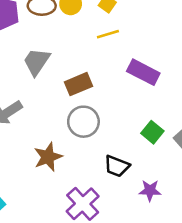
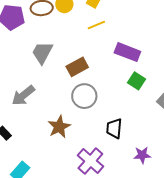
green square: (152, 132) -> (136, 81), moved
black trapezoid: (117, 166) -> (114, 128), turned 80
purple star: (150, 190) -> (142, 155), moved

